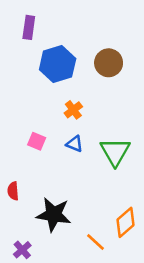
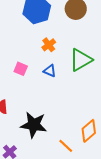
green triangle: (115, 152) -> (81, 60), moved, turned 30

